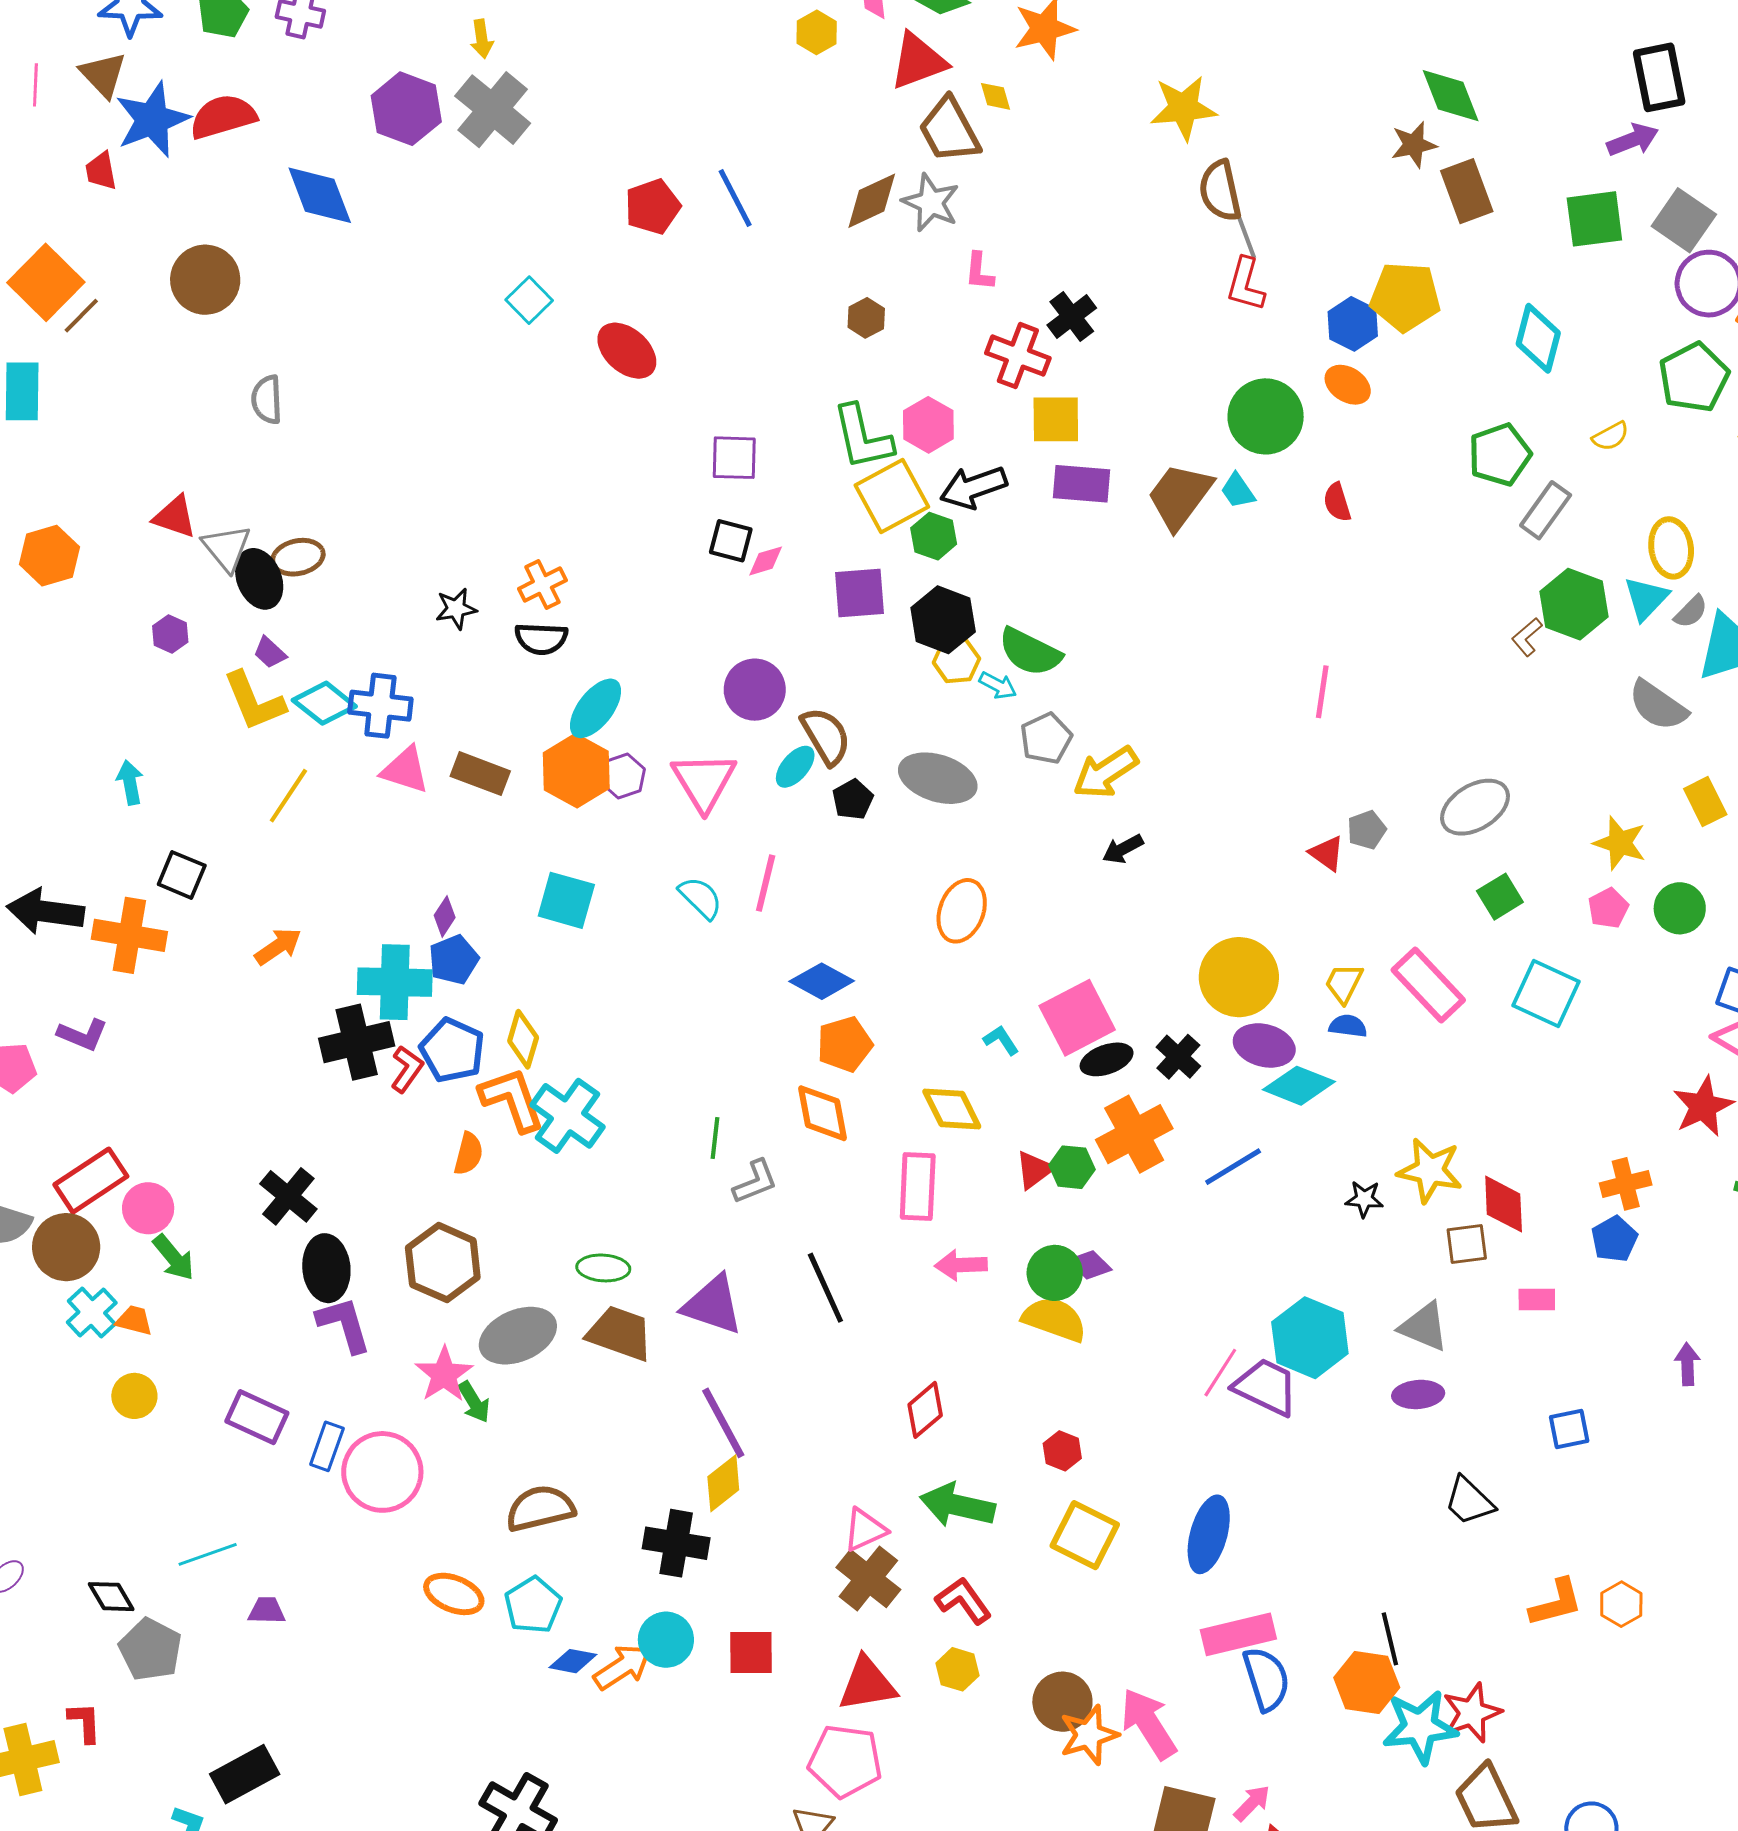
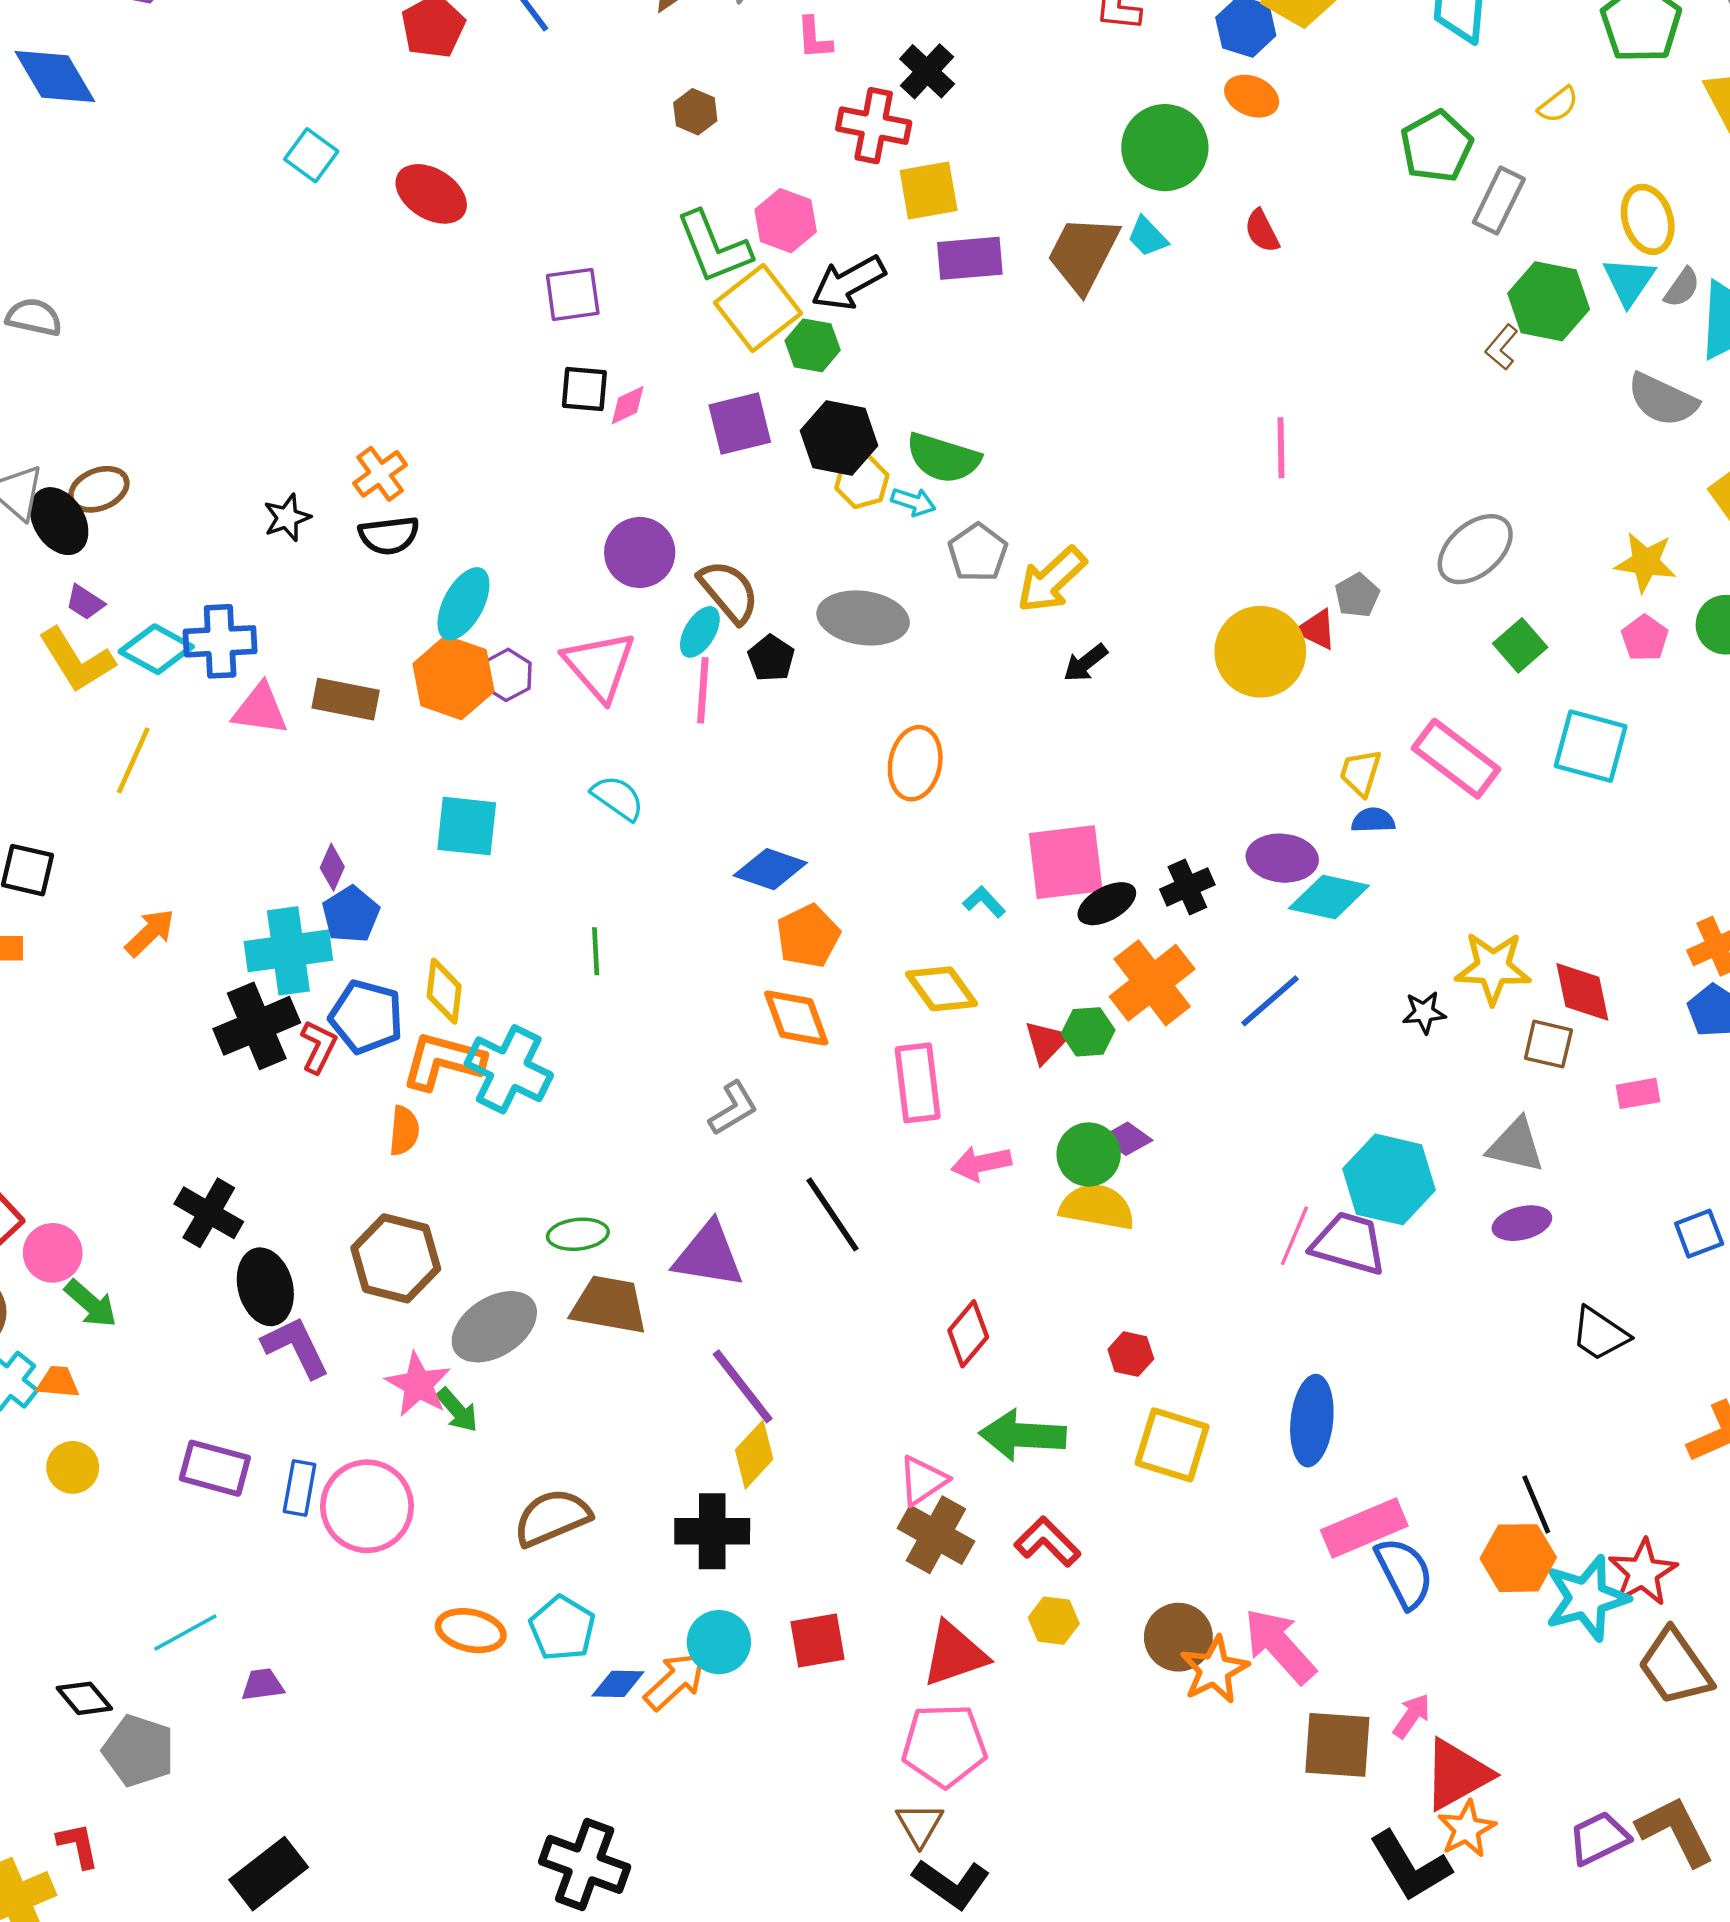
gray semicircle: (267, 400) -> (34, 317), turned 114
pink line: (766, 883) -> (703, 690), moved
yellow circle: (1239, 977) -> (1260, 652), moved
pink square: (1077, 1018) -> (1066, 862), turned 30
black cross: (1178, 1057) -> (1187, 887), turned 33
orange L-shape: (512, 1099) -> (443, 1061), turned -46
green line: (715, 1138) -> (596, 951), moved
brown square: (1467, 1244) -> (1548, 1044), turned 30

